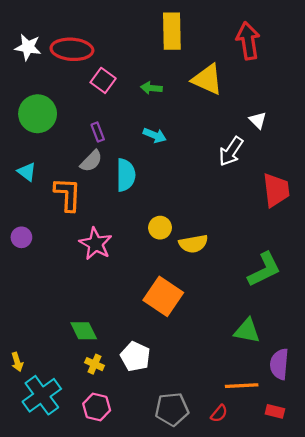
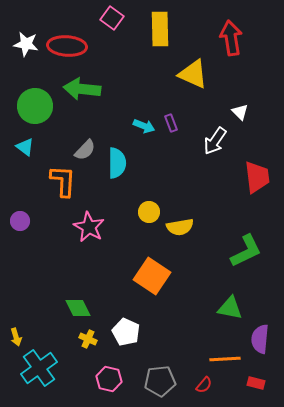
pink square: (103, 80) -> (112, 18), moved
green arrow: (151, 88) -> (82, 89), moved, size x1.8
purple rectangle: (98, 132) -> (171, 123), moved
cyan triangle: (27, 172) -> (25, 147), moved
pink hexagon: (97, 407) -> (109, 379), moved

